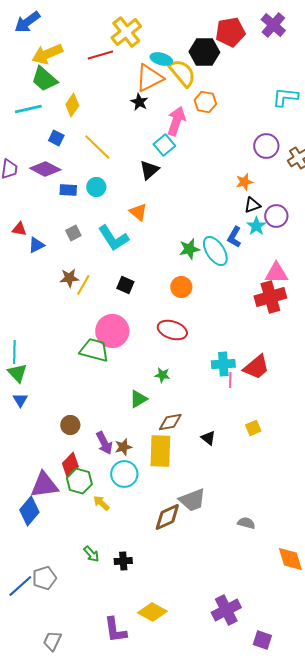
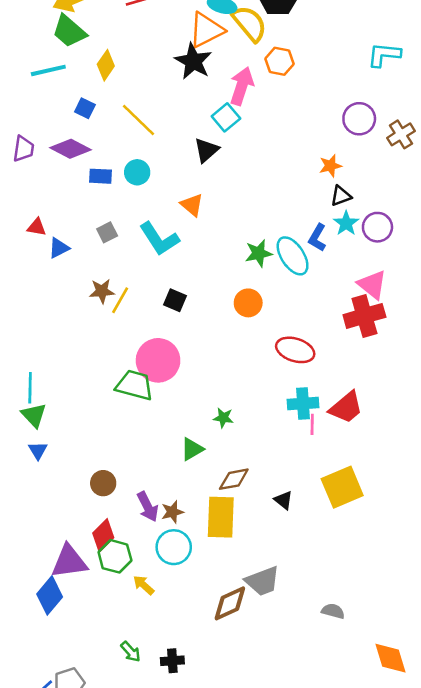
black star: (139, 102) -> (193, 61), size x1.6
purple circle: (276, 216) -> (377, 227), moved
pink triangle: (276, 273) -> (372, 285), turned 40
red ellipse: (172, 330) -> (295, 350), moved
yellow square: (253, 428) -> (342, 487), size x2.0

